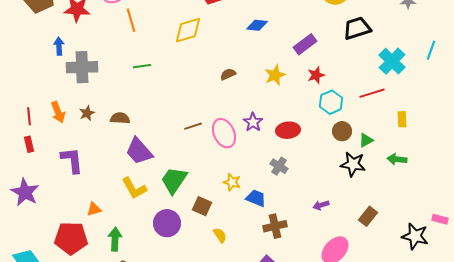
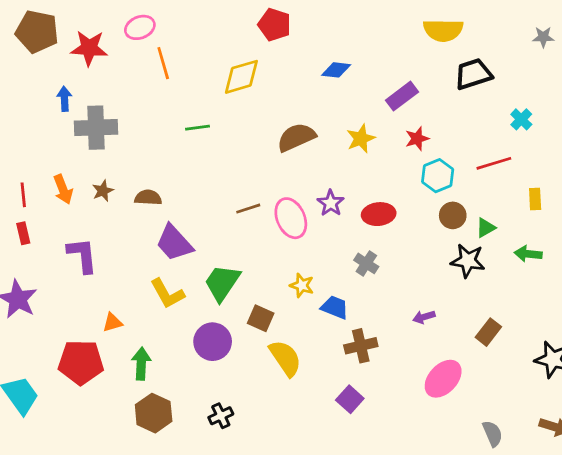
cyan cross: (392, 61) -> (521, 119), size x0.6
green line: (142, 66) -> (198, 128), moved
brown semicircle: (228, 74) -> (296, 137), size x1.8
yellow semicircle: (220, 235) -> (285, 358), size x1.8

